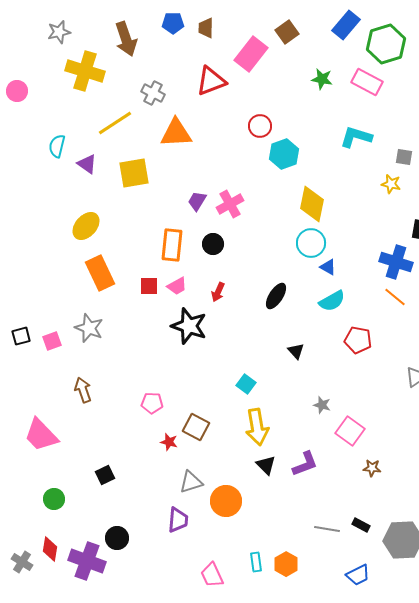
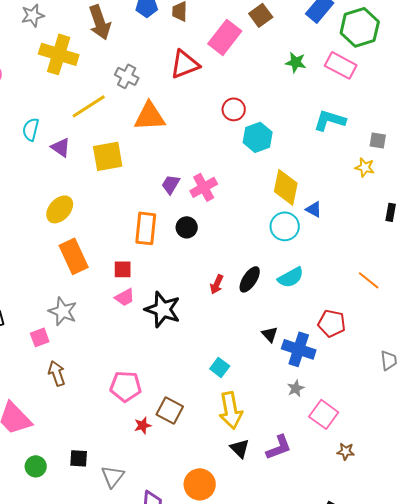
blue cross: (396, 262) -> (299, 349), moved
blue triangle: (328, 267) -> (314, 209), moved
pink trapezoid: (177, 286) -> (125, 297), moved
red arrow: (218, 292) -> (217, 284), moved
cyan semicircle: (332, 301) -> (291, 277), moved
pink square: (52, 341) -> (40, 337), moved
pink pentagon: (152, 403) -> (126, 386), size x1.4
gray star: (322, 405) -> (296, 388), turned 30
red star: (169, 442) -> (143, 425), turned -30
black square: (105, 475) -> (79, 458), turned 30
gray triangle: (191, 482) -> (113, 476), moved, turned -35
green circle: (54, 499) -> (36, 466), moved

